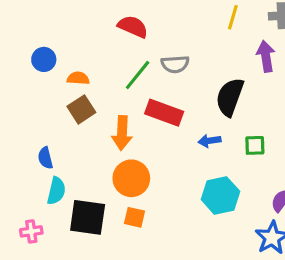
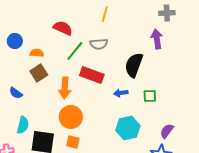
yellow line: (233, 17) -> (105, 14), moved
red semicircle: (133, 27) -> (63, 28), moved
blue semicircle: (45, 158) -> (16, 93), moved, turned -40

